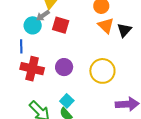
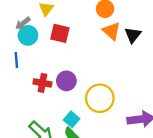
gray arrow: (43, 16) -> (23, 23), moved
red cross: (32, 69) -> (42, 83), moved, size x0.7
yellow circle: (102, 71) -> (100, 98), moved

